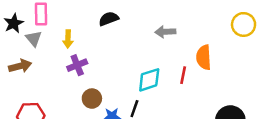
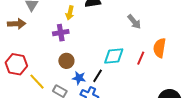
gray arrow: (165, 32) -> (134, 22), turned -140
yellow arrow: (68, 39) -> (70, 13), moved

